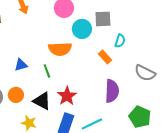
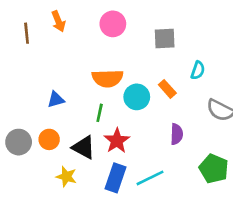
cyan circle: (82, 29) -> (137, 97), moved
cyan semicircle: (120, 41) -> (198, 70), moved
green line: (47, 71) -> (100, 113), moved, turned 32
purple semicircle: (112, 91) -> (177, 134), size x0.7

